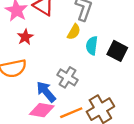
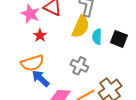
yellow semicircle: (74, 32) -> (81, 27), size x1.6
blue arrow: (46, 92) -> (41, 78), moved

